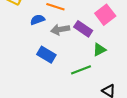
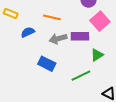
blue semicircle: (38, 20) -> (28, 32), moved
purple rectangle: (83, 29) -> (80, 36), turned -30

